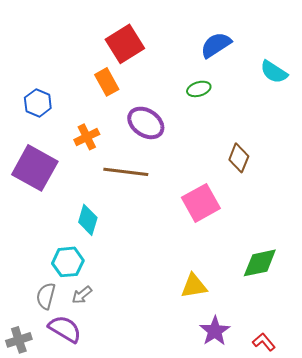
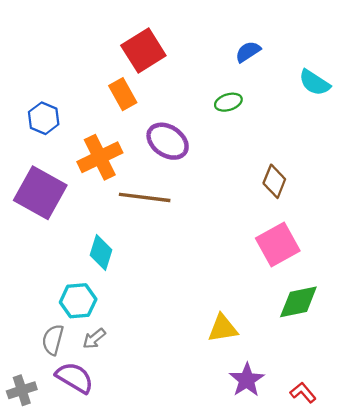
blue semicircle: (216, 45) -> (248, 52), size x0.7
orange cross: (87, 137) -> (100, 157), size x1.5
pink square: (201, 203) -> (278, 244), moved

